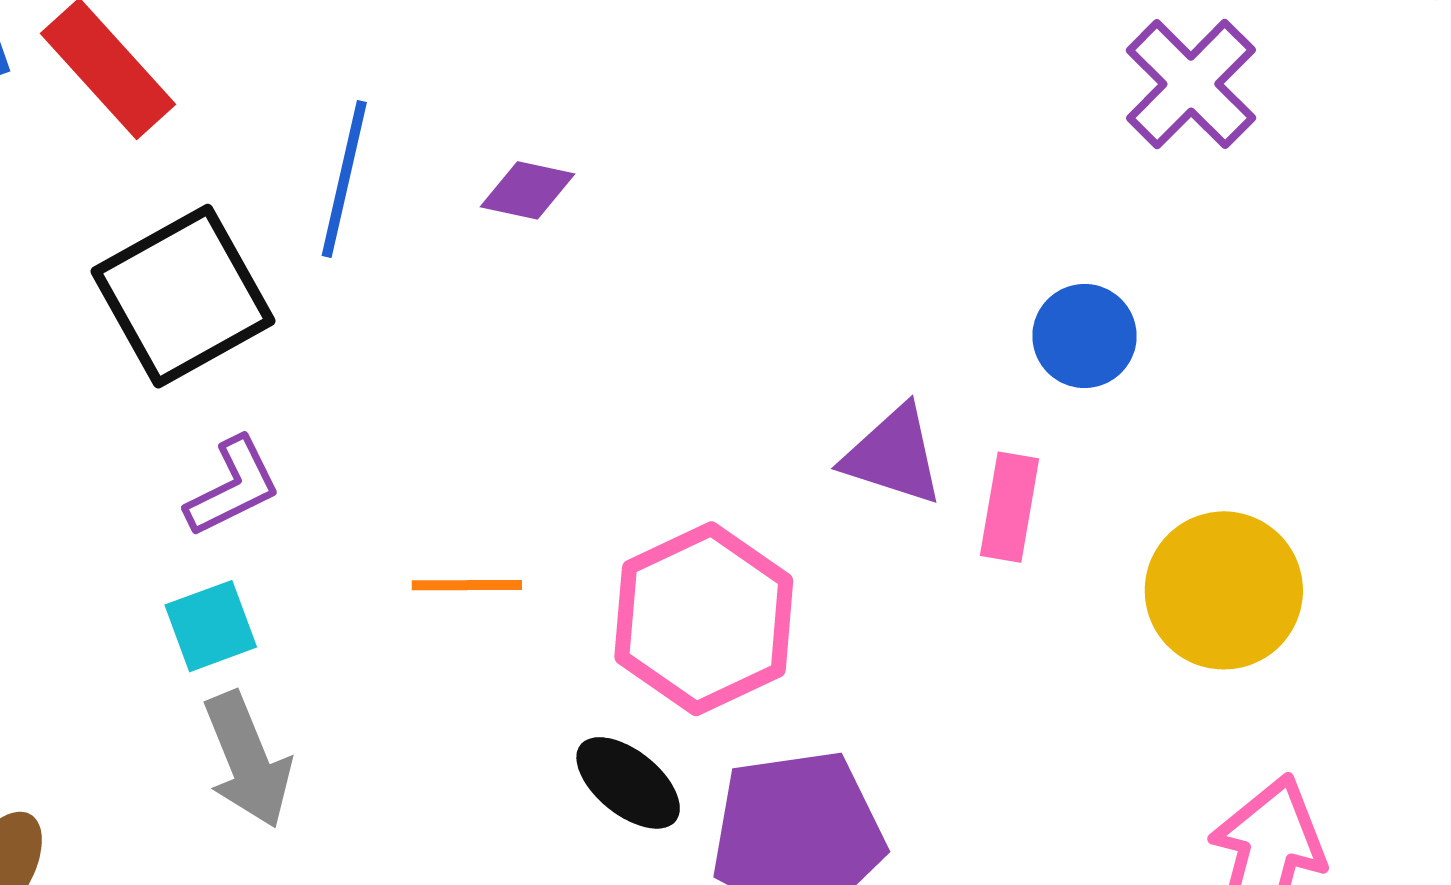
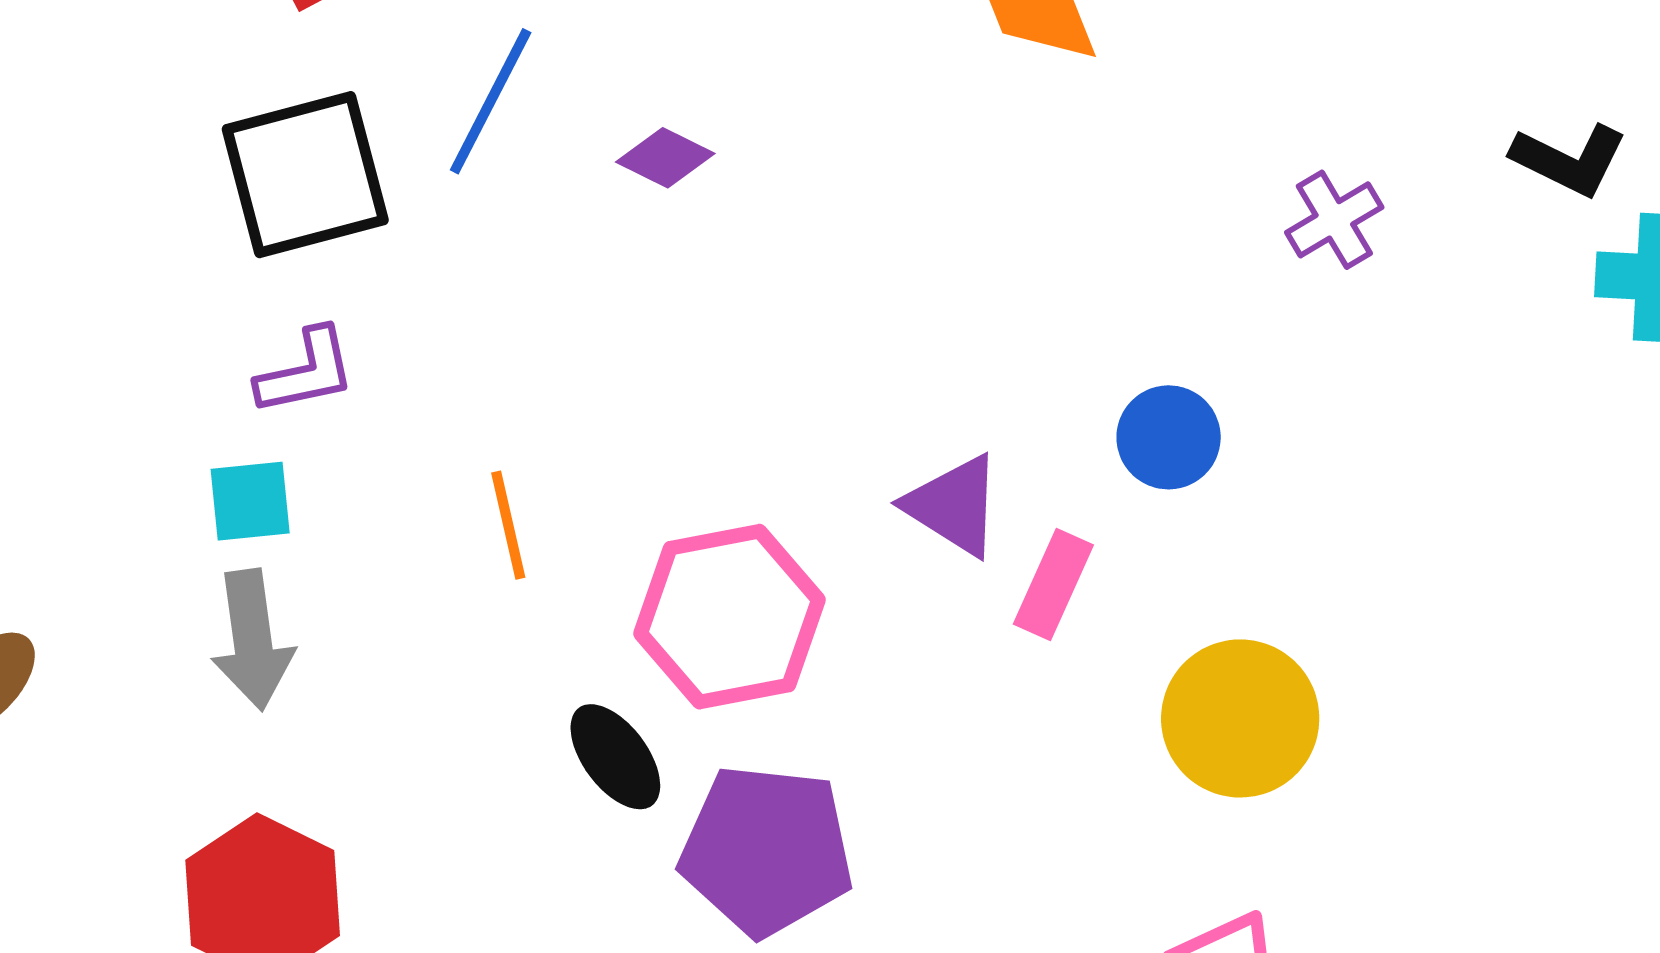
purple cross: (1191, 84) -> (1334, 220), size x0.7
orange line: (467, 585) -> (508, 525), turned 63

